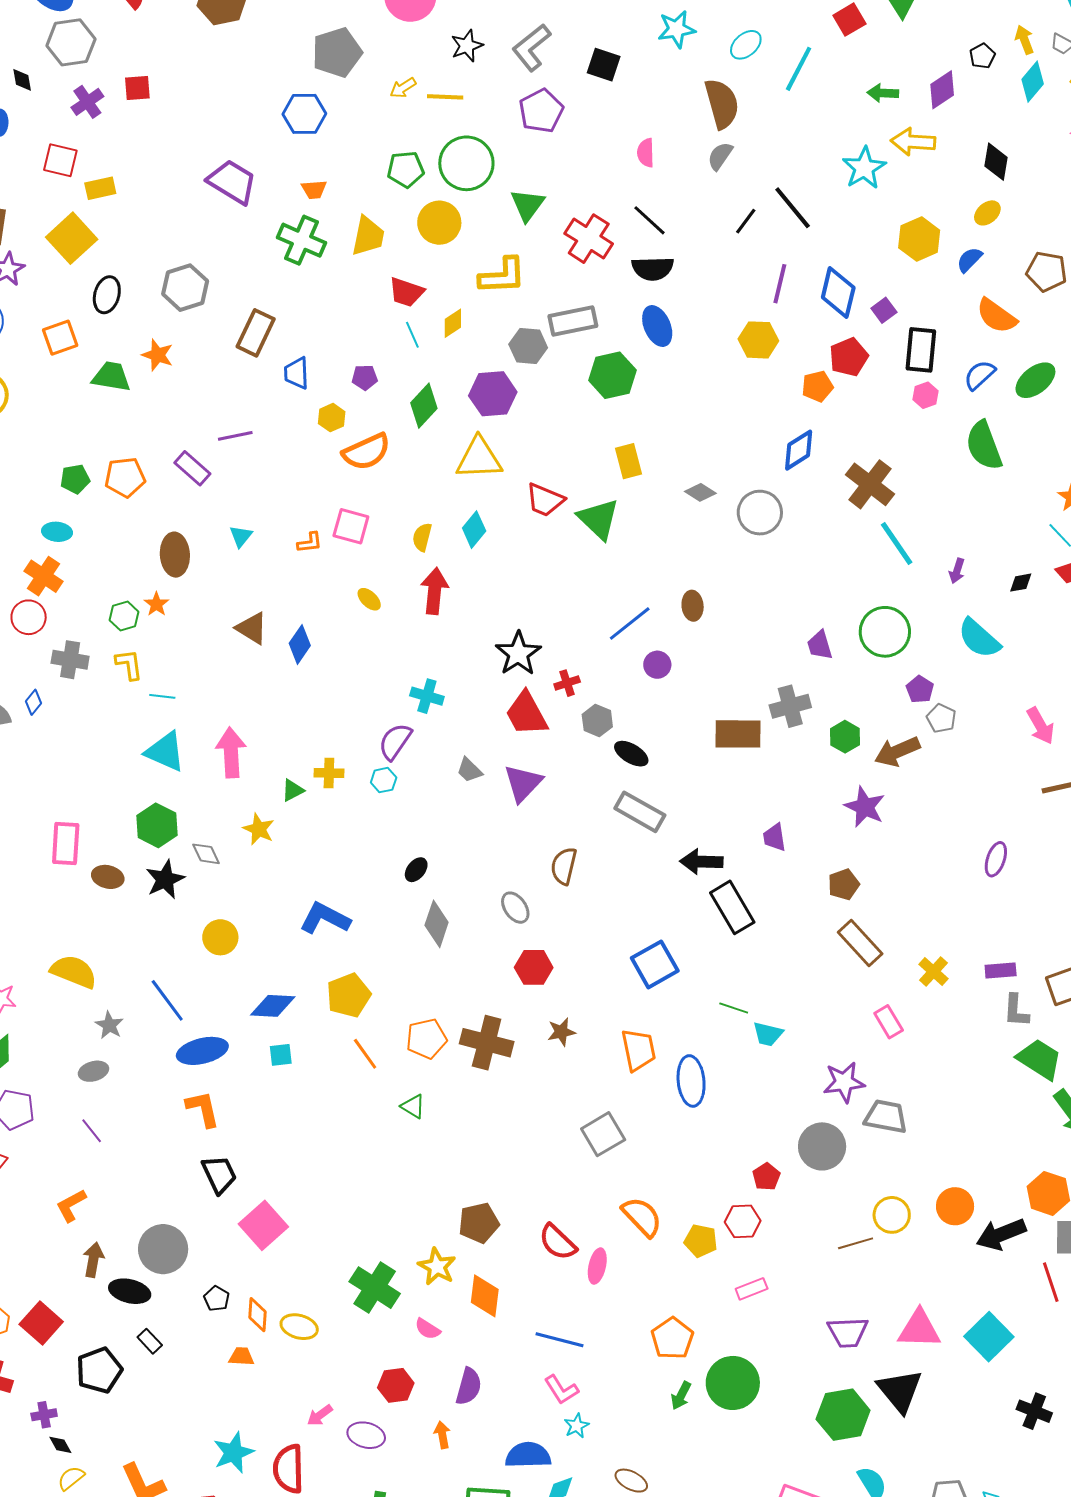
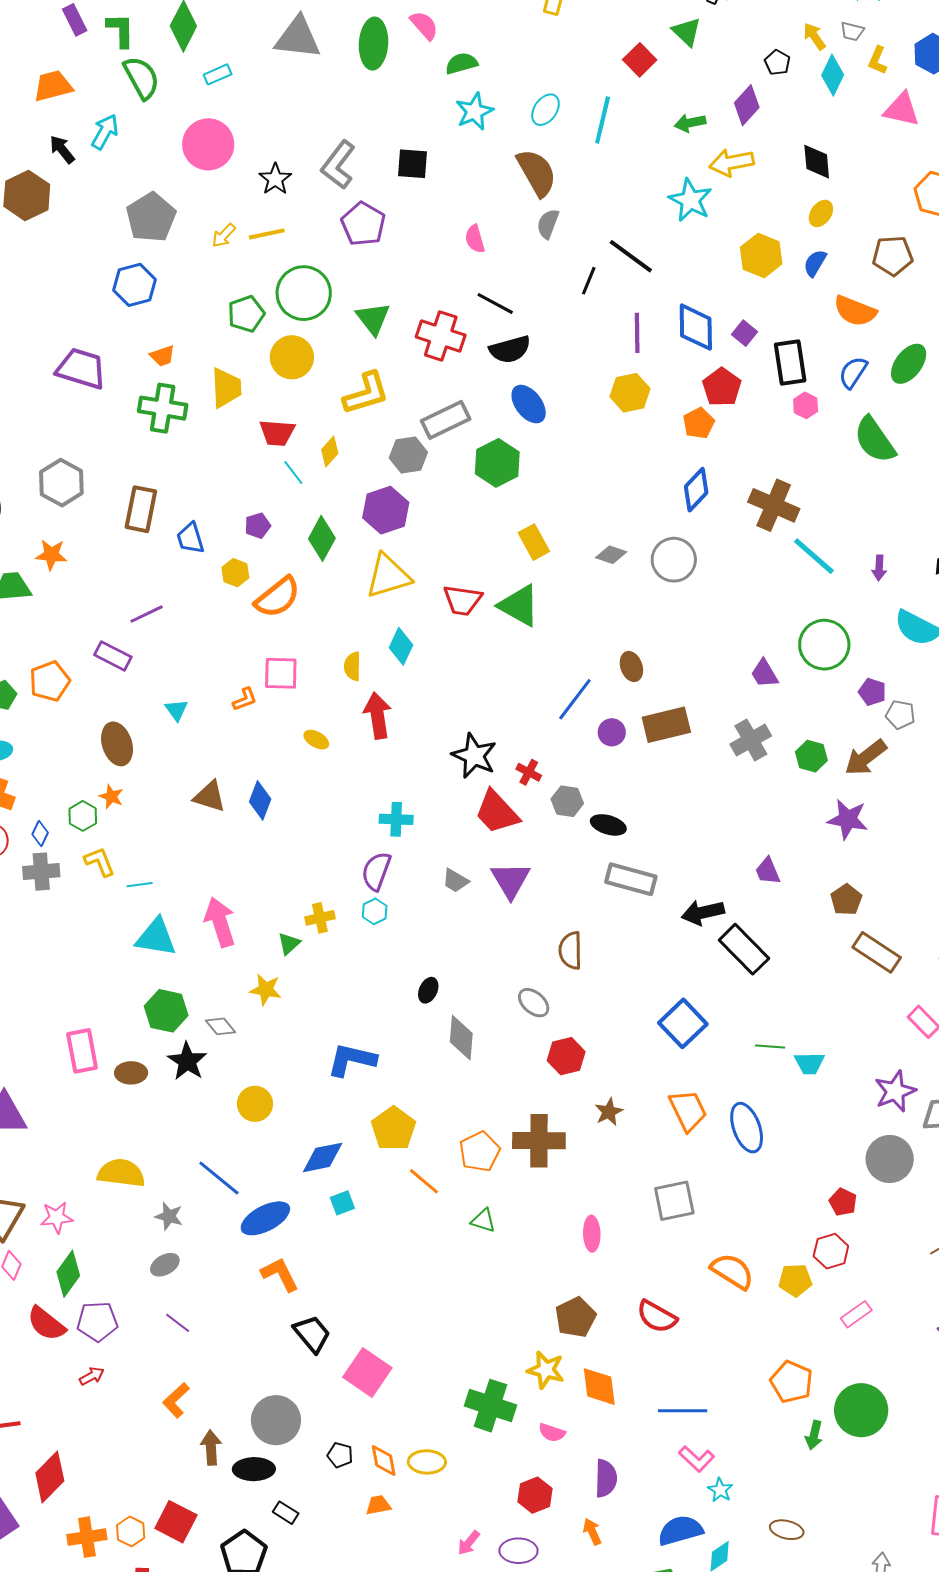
red cross: (567, 683) -> (529, 772), turned -30
blue diamond: (34, 702) -> (40, 834), moved
brown rectangle: (738, 734) -> (666, 725), moved
gray square: (603, 1134) -> (674, 1201), turned 33
pink ellipse: (597, 1266) -> (592, 1234), moved

